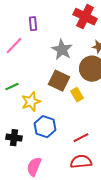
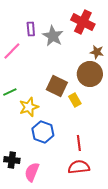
gray star: (62, 50) -> (53, 36), moved
black cross: (14, 138) -> (12, 160), moved
red line: (81, 138) -> (79, 143), turned -70

